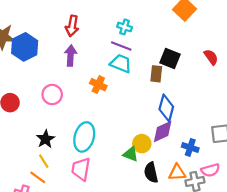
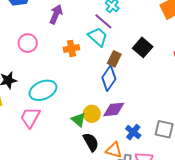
brown rectangle: (156, 74) -> (114, 59), moved
orange cross: (98, 85) -> (71, 48), turned 35
blue diamond: (166, 108) -> (109, 78), moved
cyan ellipse: (84, 137) -> (43, 90), turned 32
black semicircle: (151, 172) -> (91, 142), turned 144

